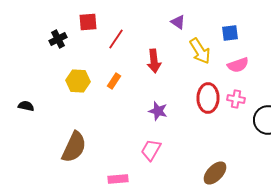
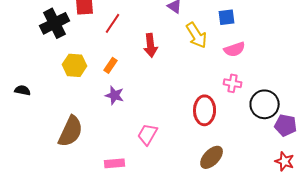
black cross: (58, 39) -> (55, 23), size x1.6
red ellipse: (208, 98) -> (205, 110), moved
purple star: (158, 111) -> (115, 95), moved

